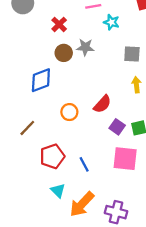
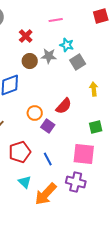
cyan star: (111, 22) -> (67, 45), moved
gray square: (132, 54) -> (78, 62), moved, turned -35
purple square: (117, 127) -> (48, 126), moved
purple cross: (116, 212) -> (76, 182), moved

